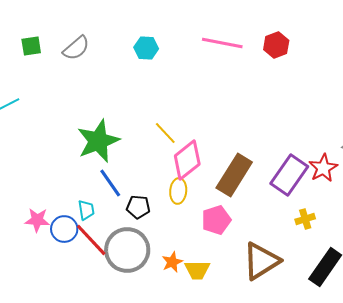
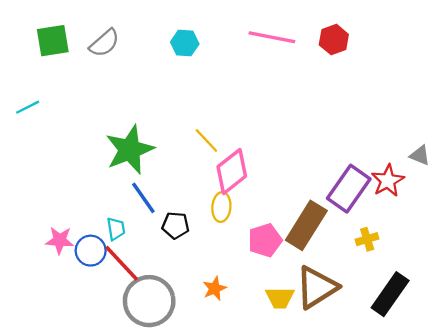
green square: (31, 46) -> (53, 41), size x1.4
brown rectangle: (234, 175) -> (306, 225), moved
gray circle: (127, 250) -> (149, 301), moved
yellow trapezoid: (197, 270) -> (280, 298), moved

